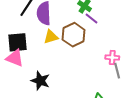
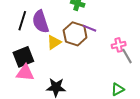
purple line: (92, 18) -> (90, 28), moved

